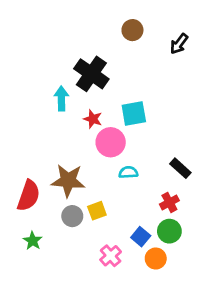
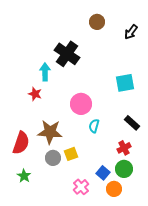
cyan square: (134, 114) -> (125, 83), moved
red star: (93, 119) -> (35, 94), moved
cyan semicircle: (128, 172) -> (94, 126), turned -72

